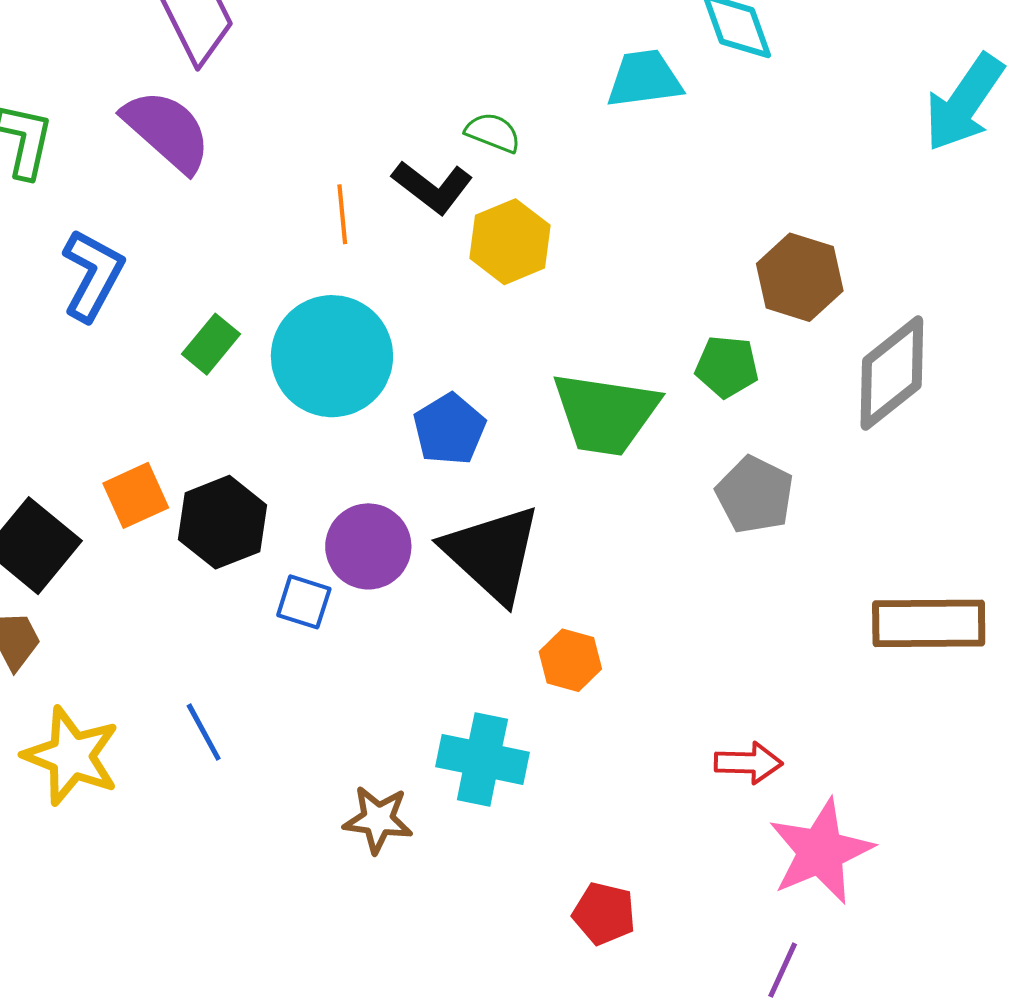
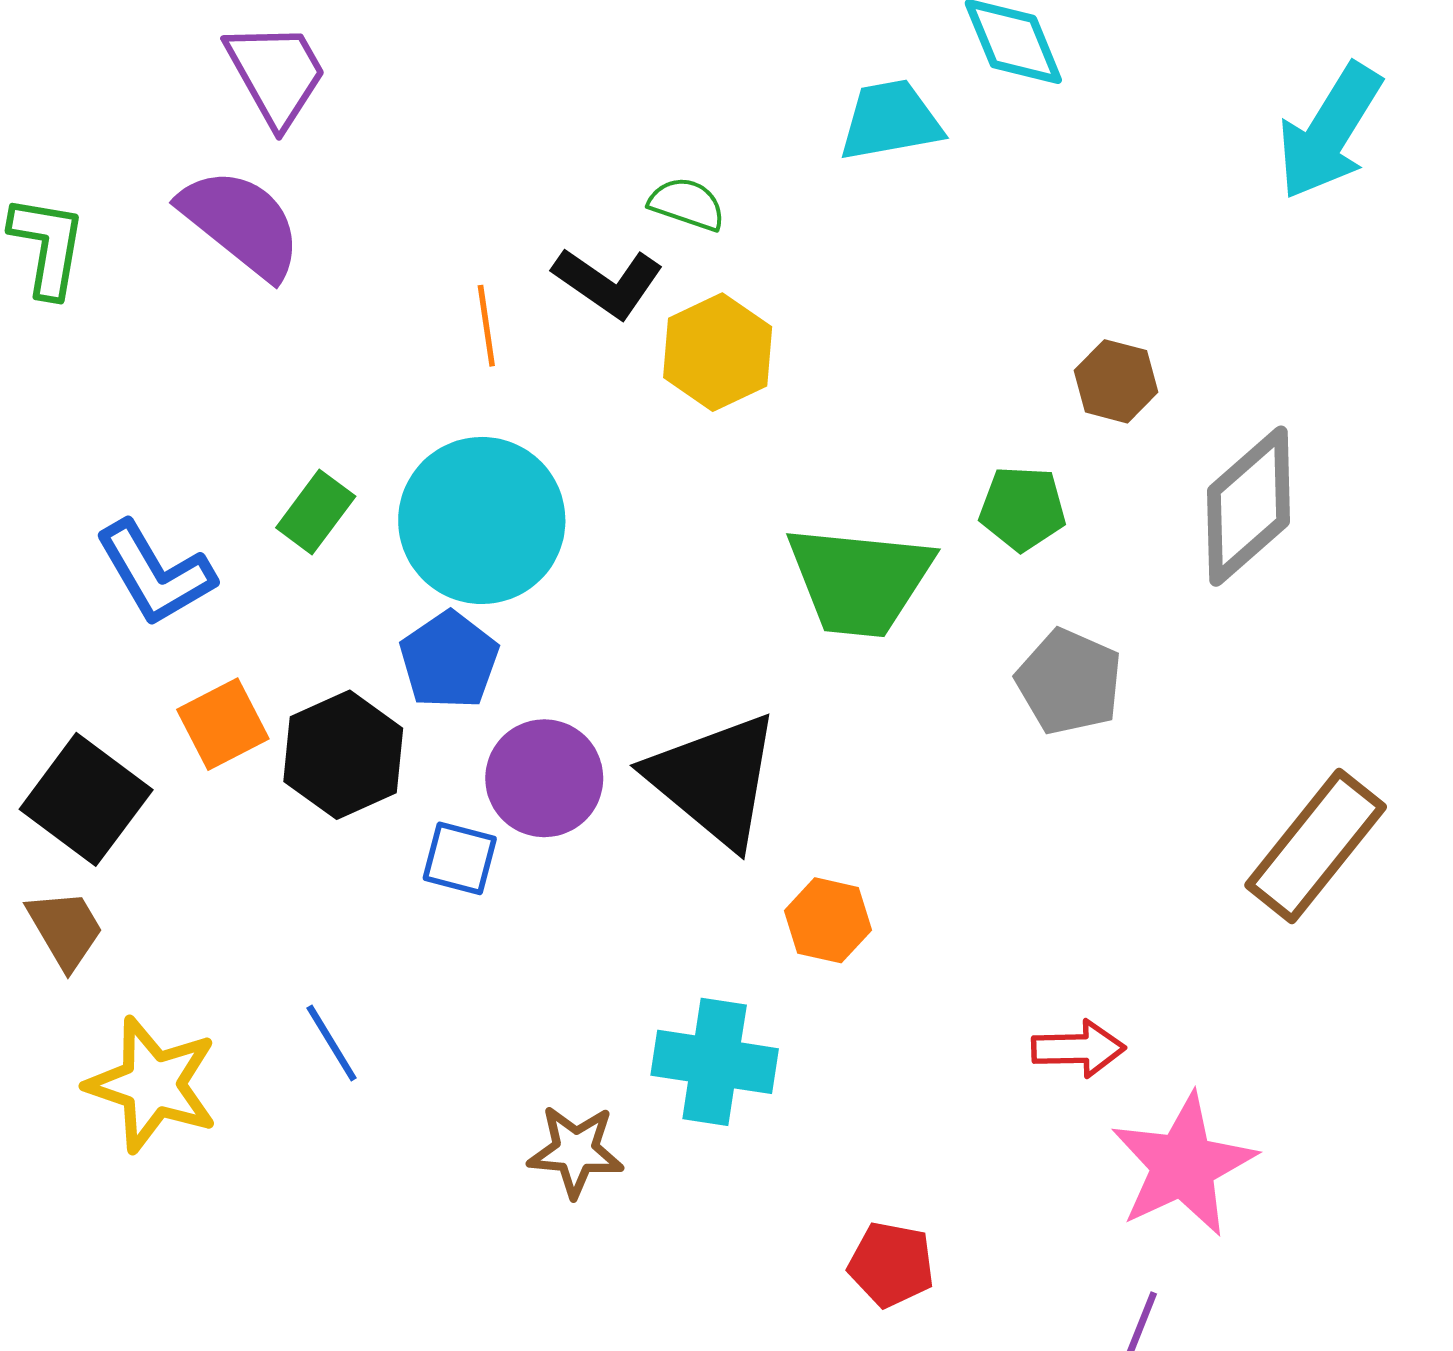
blue L-shape: (93, 275) -> (155, 573), moved, turned 124
brown hexagon: (800, 277) -> (1116, 381), size x0.7
blue pentagon: (449, 429) -> (449, 660), moved
brown rectangle: (929, 623) -> (1316, 846), turned -48

